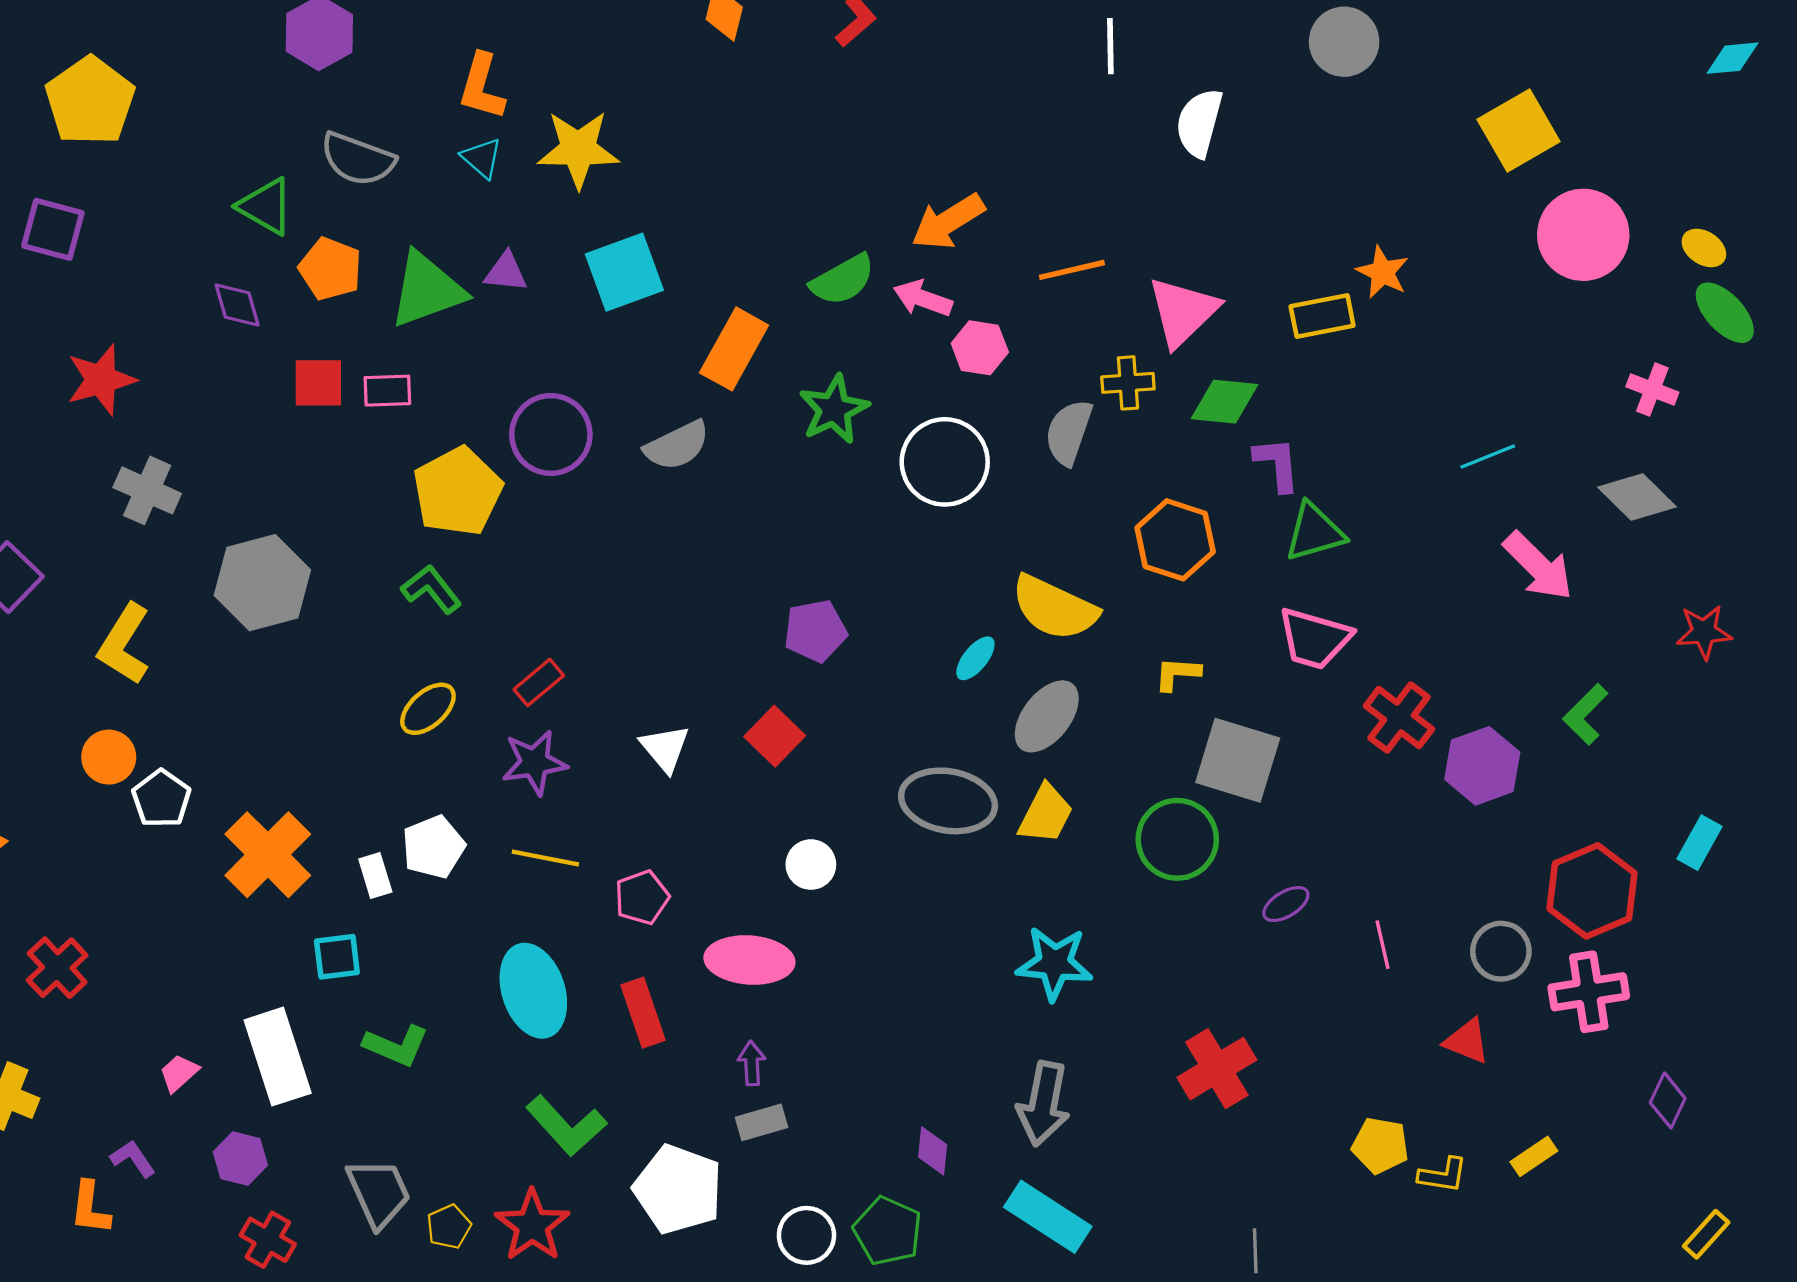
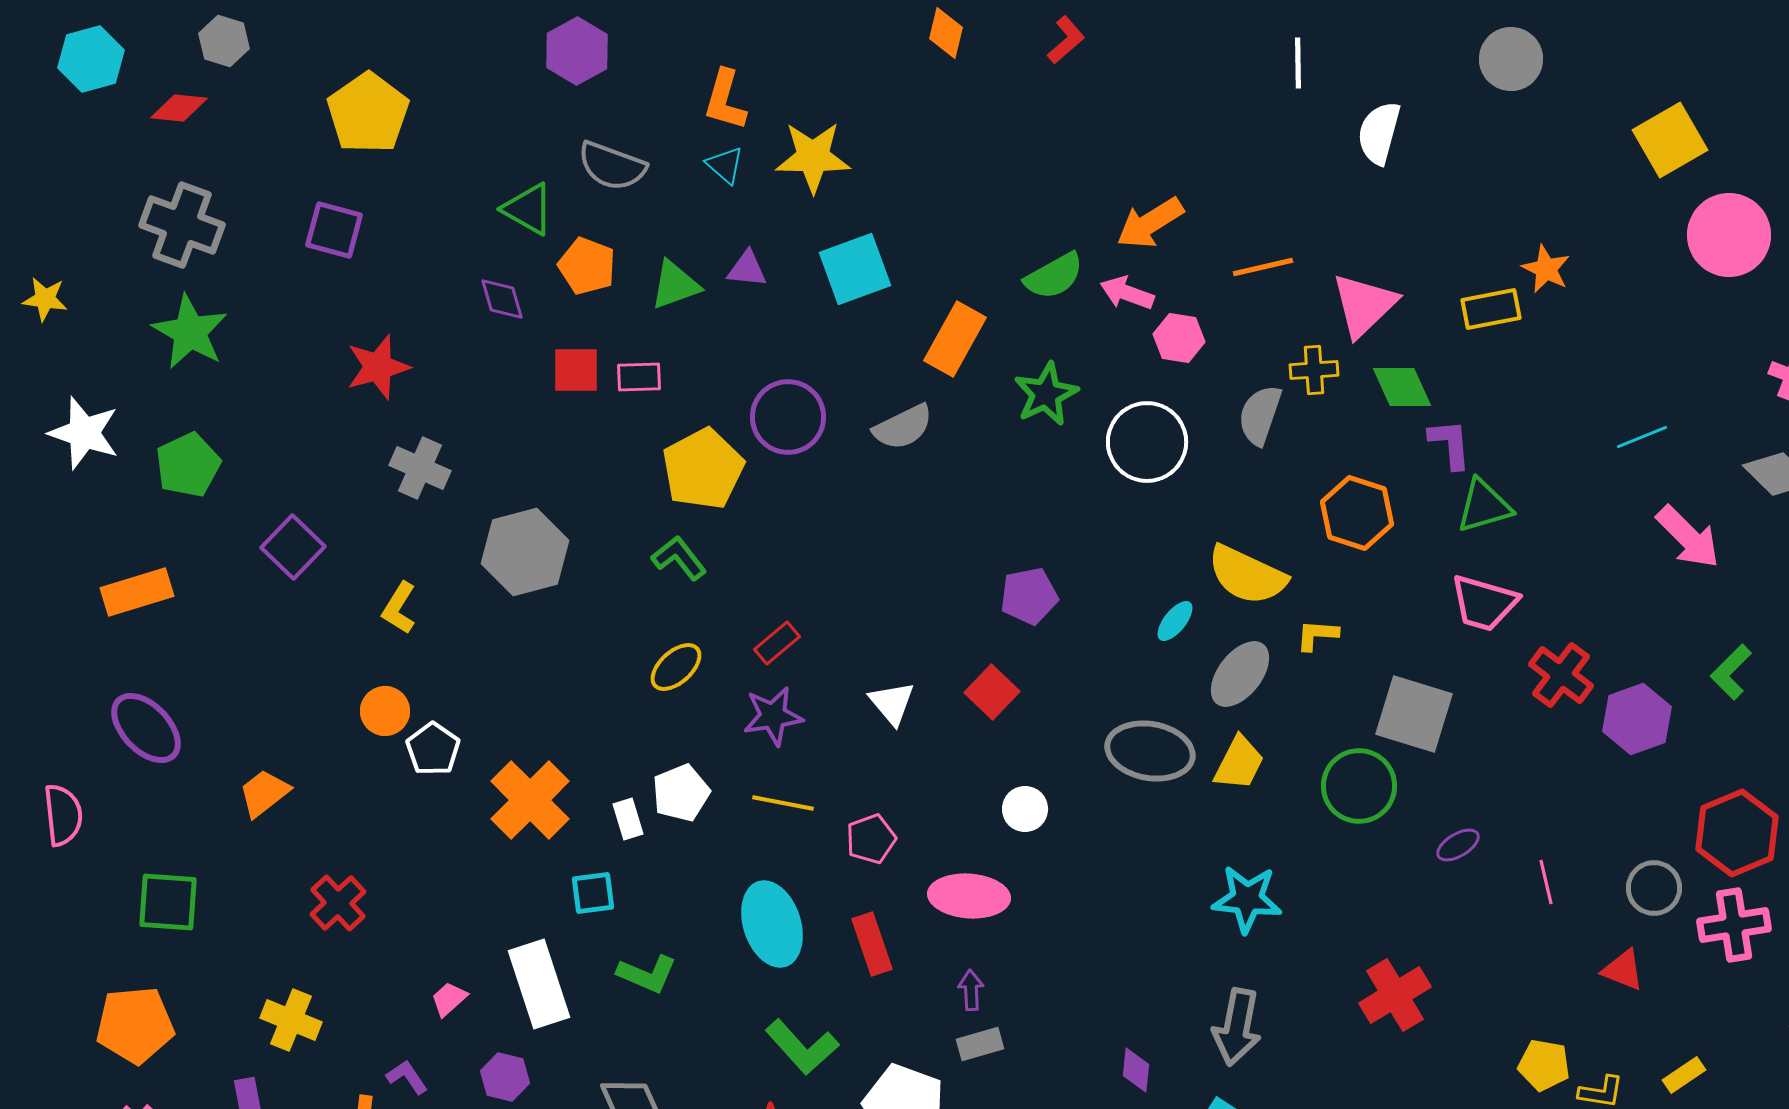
green triangle: (427, 290) -> (675, 285), size x0.7
green diamond: (1224, 402) -> (1402, 387), turned 60
yellow L-shape: (124, 644) -> (399, 608), size x0.7
yellow L-shape: (1177, 674) -> (1317, 635), moved

